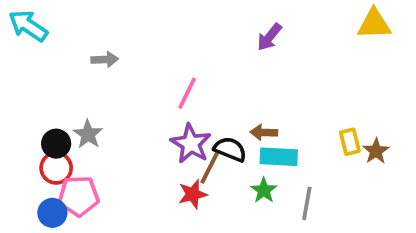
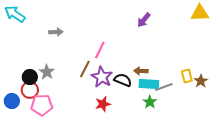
brown line: (210, 168) -> (85, 69), moved
green star: (264, 190) -> (150, 102), moved
gray line: (307, 203) -> (164, 87), moved, turned 60
blue circle: (52, 213) -> (12, 101), moved

